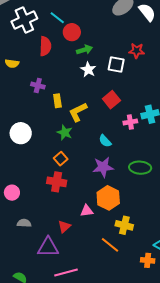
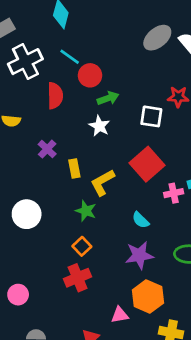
white star: (88, 70) -> (99, 126), moved
purple cross: (38, 85) -> (47, 149), turned 32
red square: (111, 100) -> (147, 164), size x1.4
red cross: (57, 182) -> (78, 278), turned -30

